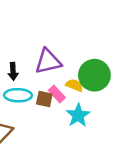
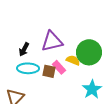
black arrow: (13, 71) -> (24, 49), turned 32
cyan star: (78, 115) -> (92, 89), moved

